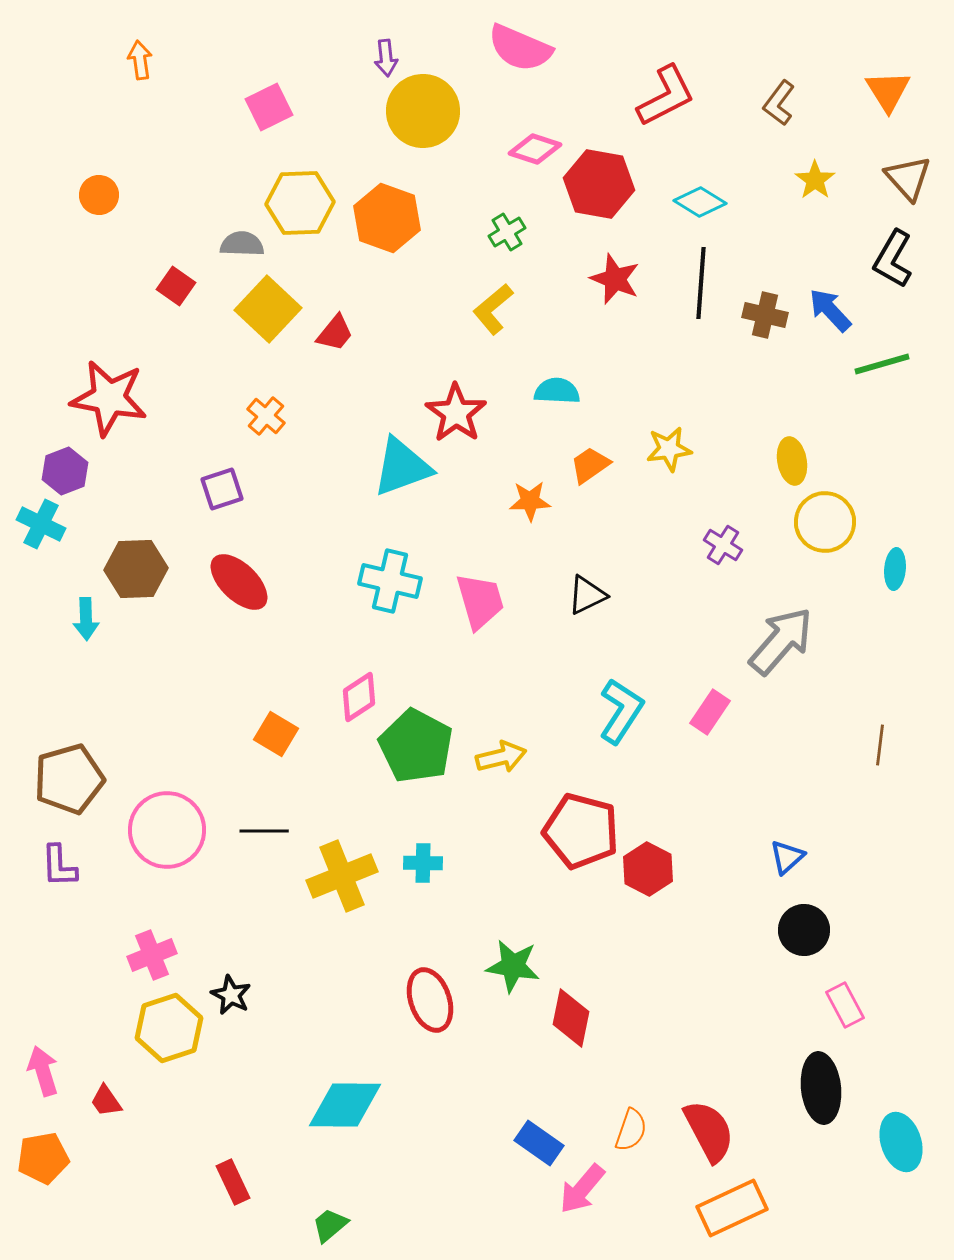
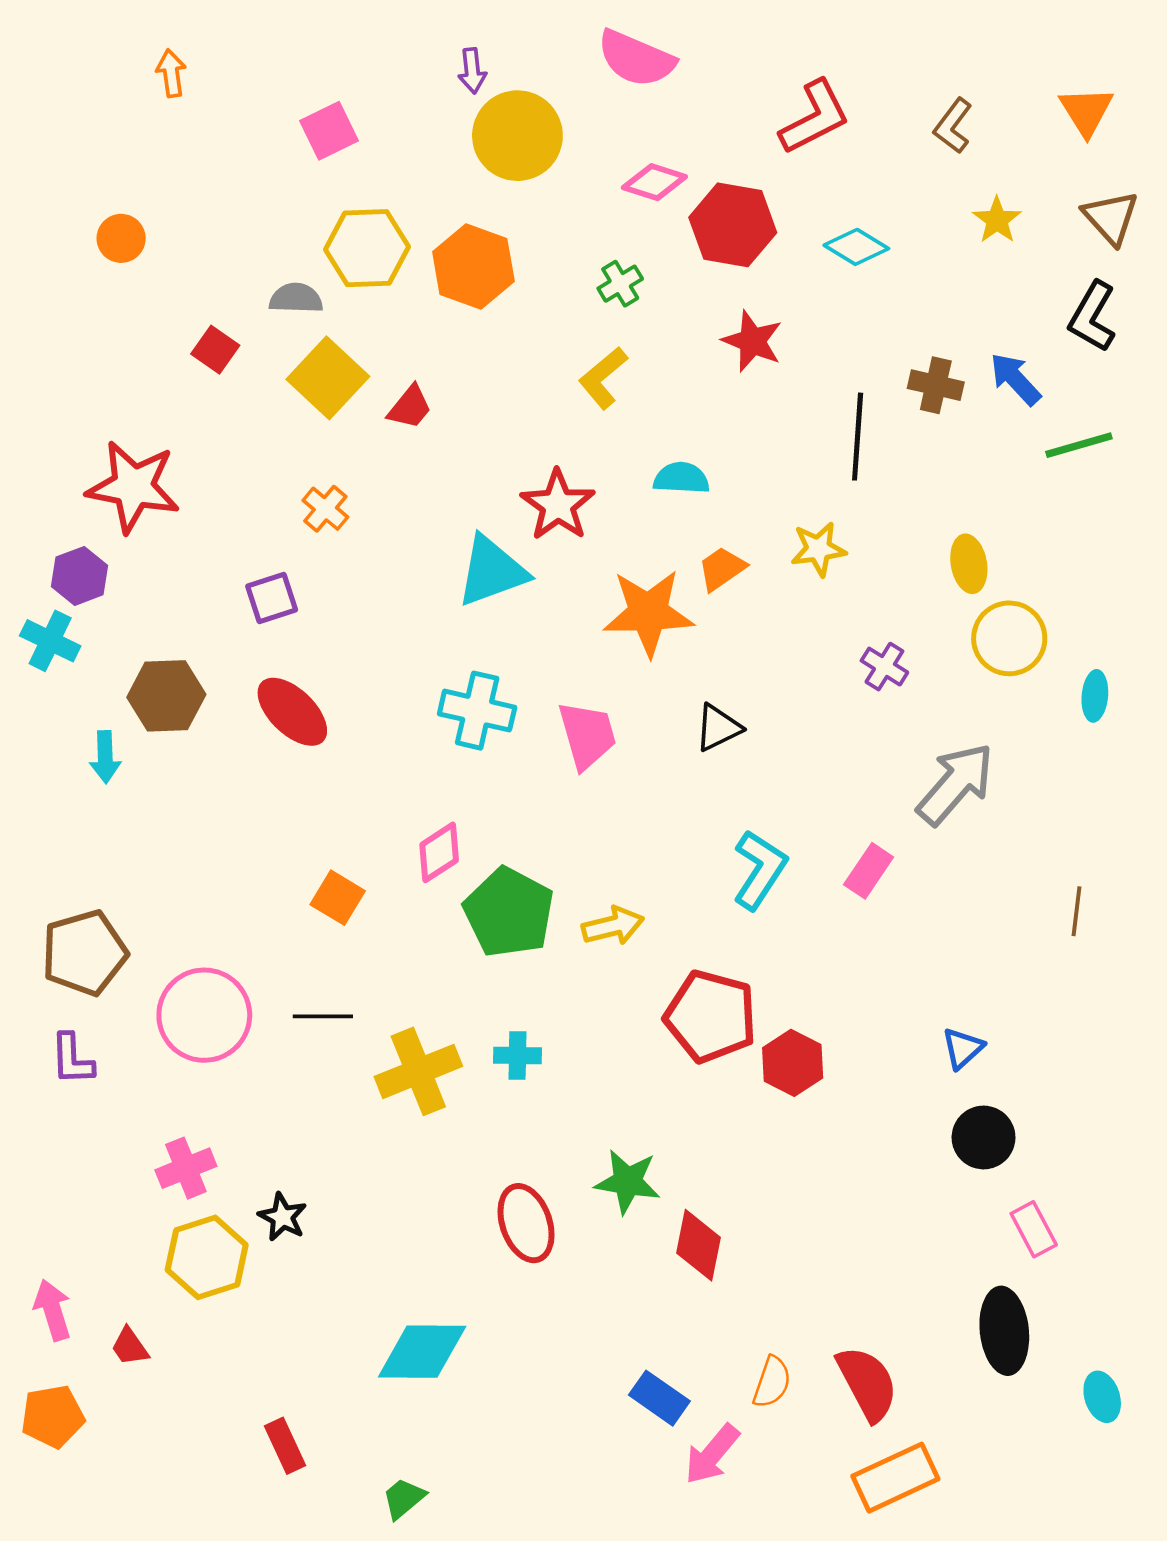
black line: (701, 283) -> (858, 437), moved
orange star: (530, 501) -> (648, 613), size x1.8
cyan ellipse: (901, 1142) -> (1102, 1397), size x0.7

